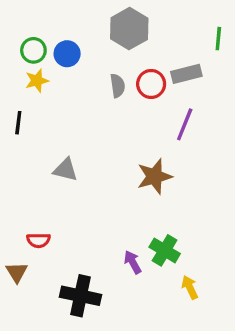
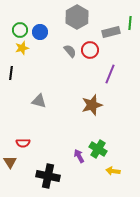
gray rectangle: (186, 74) -> (111, 32), moved
gray semicircle: (118, 86) -> (70, 51), turned -32
yellow arrow: (190, 287) -> (113, 171), turned -56

